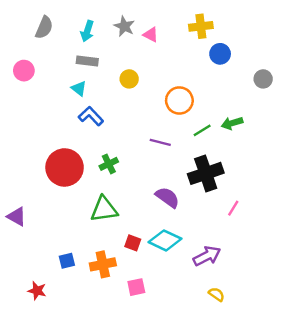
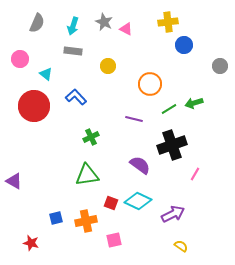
cyan triangle: (79, 89) -> (46, 74), moved
red circle: (65, 167) -> (34, 106), moved

